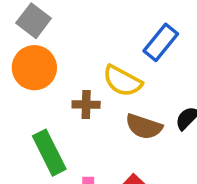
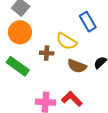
blue rectangle: (161, 42) -> (88, 22), turned -72
green rectangle: (49, 153) -> (18, 66), moved, turned -30

